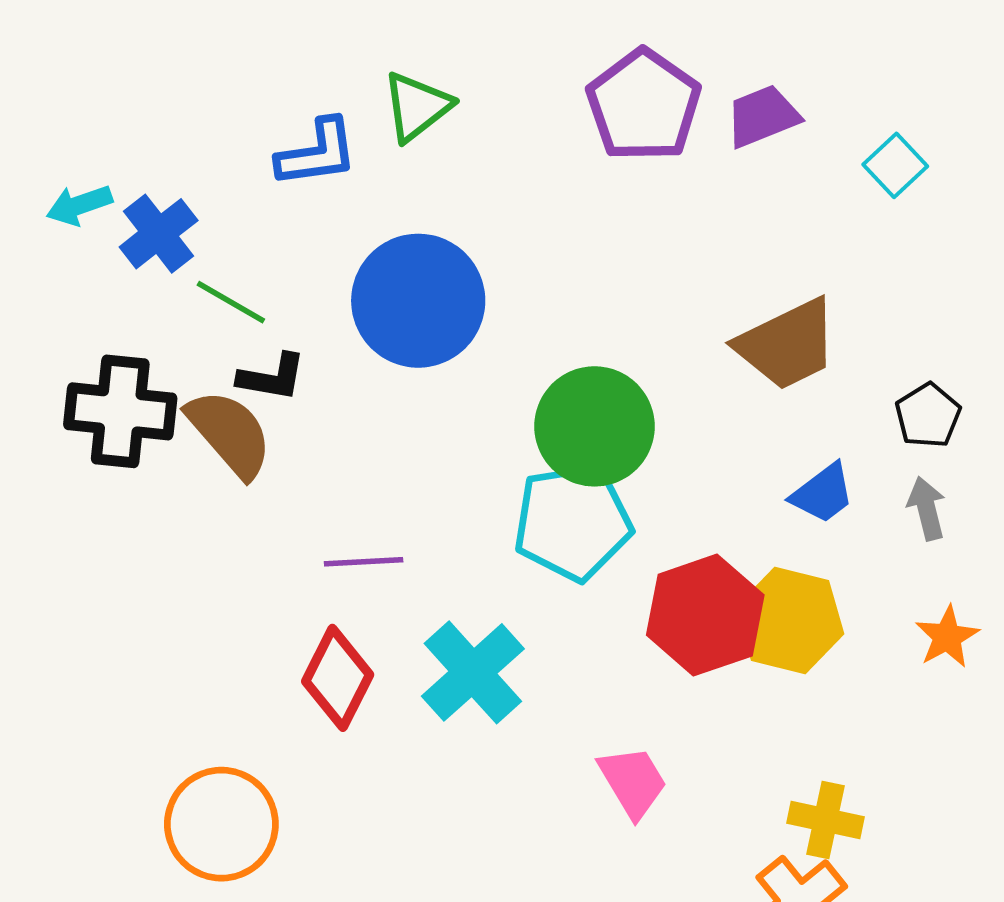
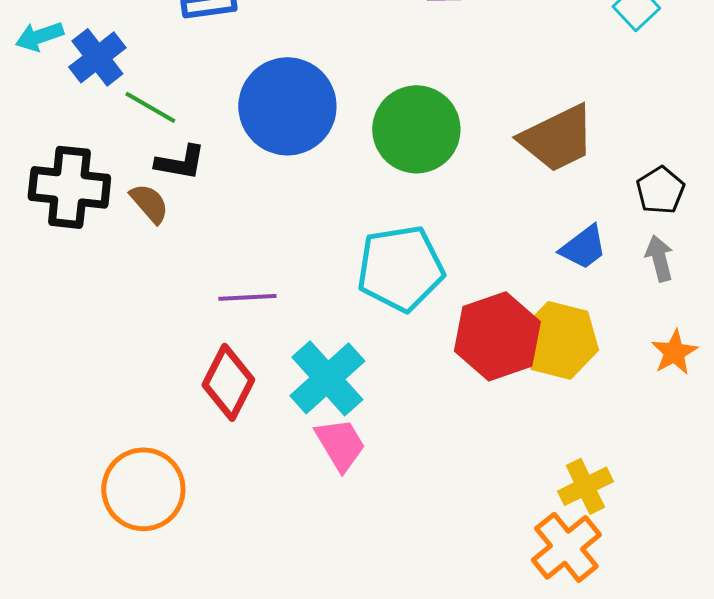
green circle: (595, 426) -> (416, 129), moved
brown semicircle: (230, 433) -> (149, 203), size x0.6
pink trapezoid: (633, 782) -> (340, 444), moved
yellow cross: (825, 820) -> (585, 486), turned -38

